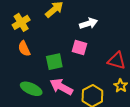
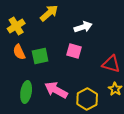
green square: (54, 62) -> (40, 56), moved
green ellipse: (31, 89) -> (26, 92), turned 75

